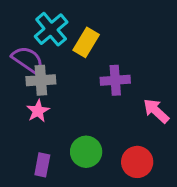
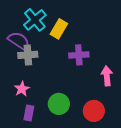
pink star: (38, 111) -> (22, 89), moved
pink arrow: (156, 111) -> (107, 76), turned 42

